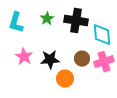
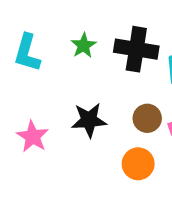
pink star: (24, 57) -> (33, 136), moved
orange circle: (65, 79) -> (138, 164), moved

